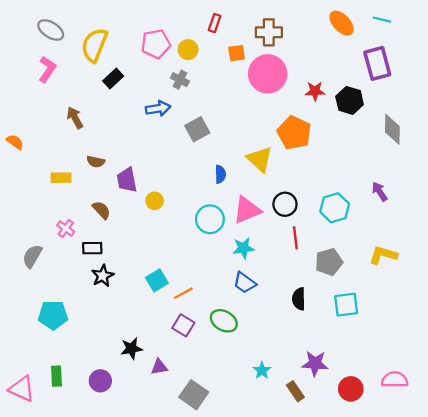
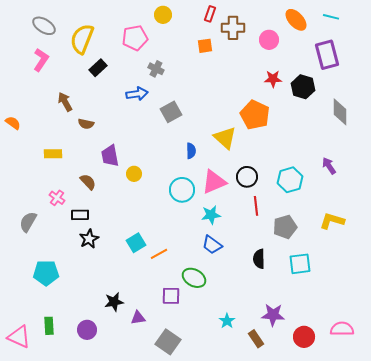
red rectangle: (215, 23) -> (210, 14), moved
yellow circle: (188, 50) -> (163, 15), moved
pink circle: (268, 74) -> (269, 40), moved, size x0.6
brown semicircle: (96, 162) -> (86, 124), moved
purple square: (183, 325) -> (171, 296), moved, turned -30

